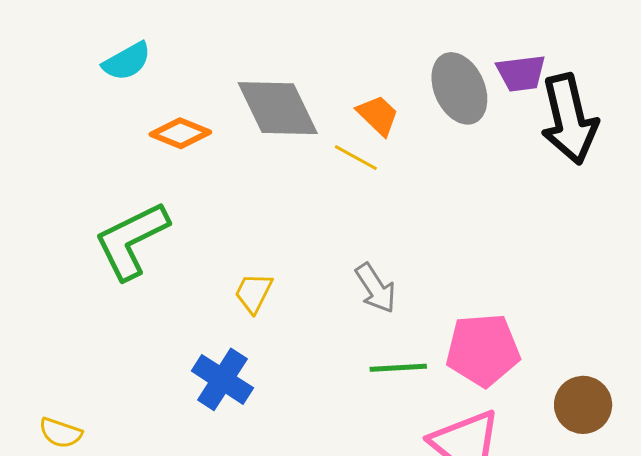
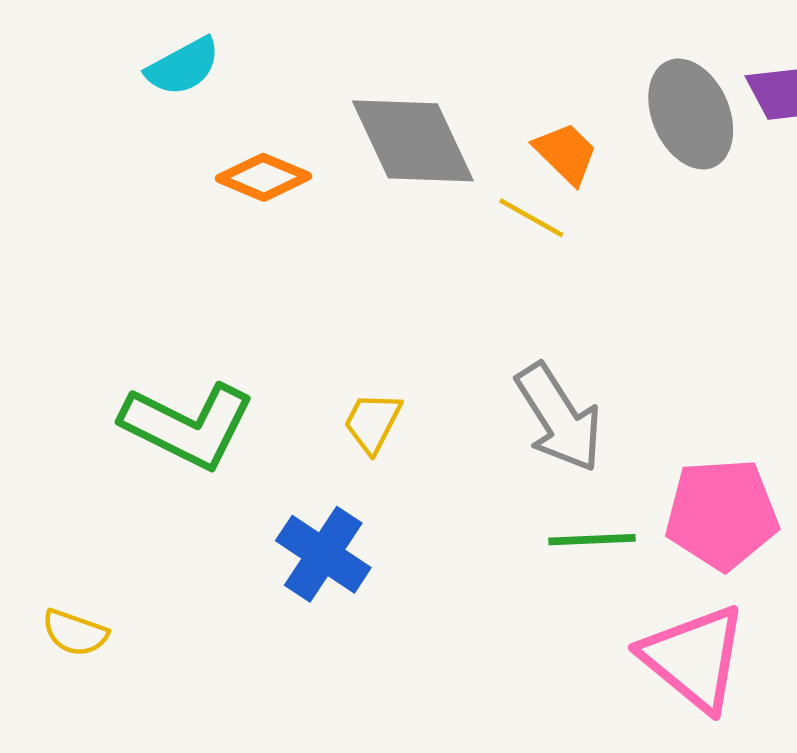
green L-shape: (132, 240) -> (188, 425), moved, turned -128
gray arrow: (376, 288) -> (559, 418), size x1.4

